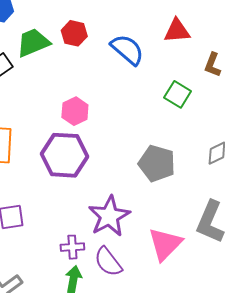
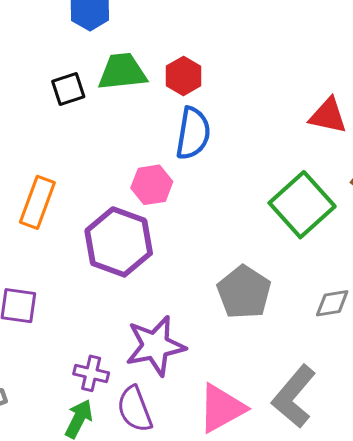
blue semicircle: (127, 49) -> (193, 133), moved, turned 42
green square: (178, 94) -> (302, 205), size x1.6

